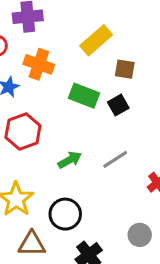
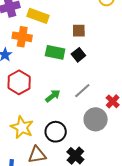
yellow rectangle: (96, 40) -> (38, 16), moved, turned 70
gray circle: (140, 235) -> (96, 119), moved, size x1.5

